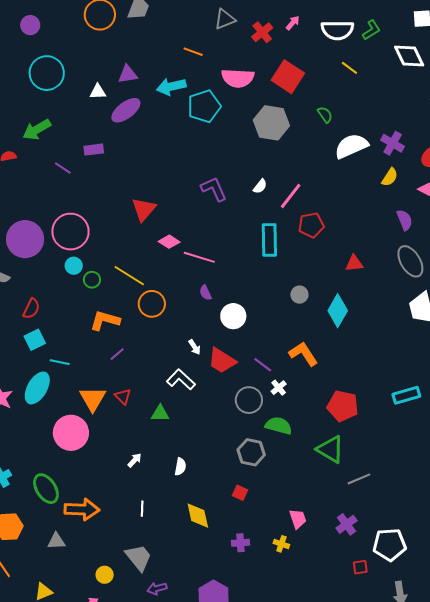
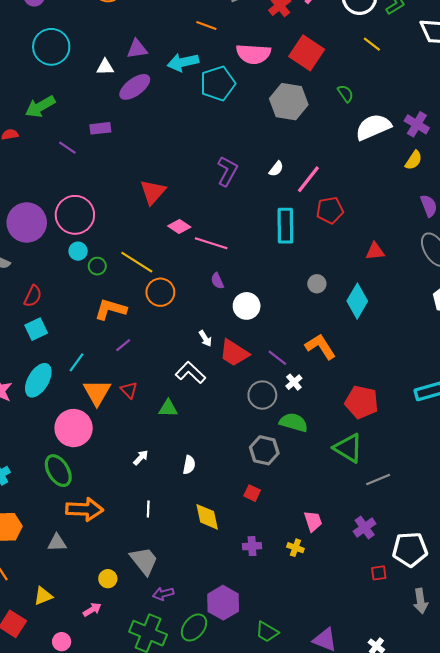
purple L-shape: (214, 189) -> (227, 171), turned 52
cyan line: (60, 362) -> (77, 362), moved, turned -66
green ellipse: (46, 489) -> (58, 471), moved

